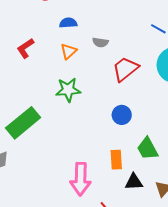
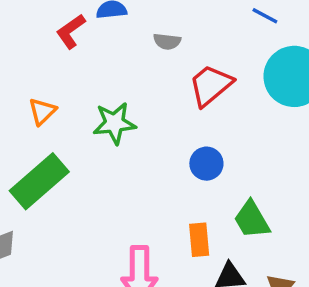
red L-shape: (25, 48) -> (71, 31), moved
orange triangle: (68, 51) -> (42, 111), moved

